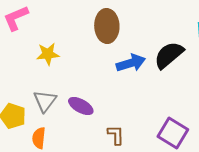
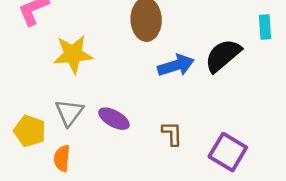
yellow star: (48, 54) -> (73, 54), size x1.4
brown L-shape: (116, 135) -> (172, 134), moved

